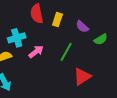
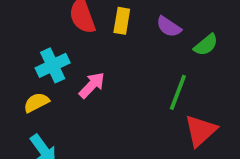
green line: (66, 52) -> (178, 92), moved
red triangle: (82, 77) -> (201, 131), moved

